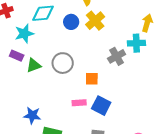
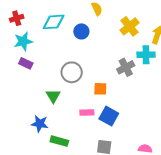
yellow cross: (95, 21) -> (130, 26), moved
cyan star: (24, 33) -> (23, 41), moved
green triangle: (34, 65) -> (53, 96), moved, turned -42

